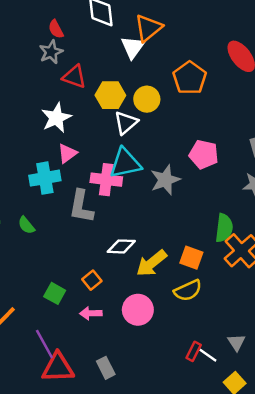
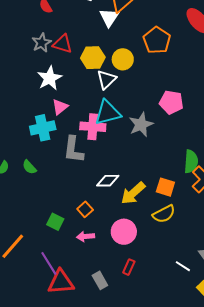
gray star: (51, 52) -> (42, 43), moved
red rectangle: (194, 351) -> (129, 267), moved

